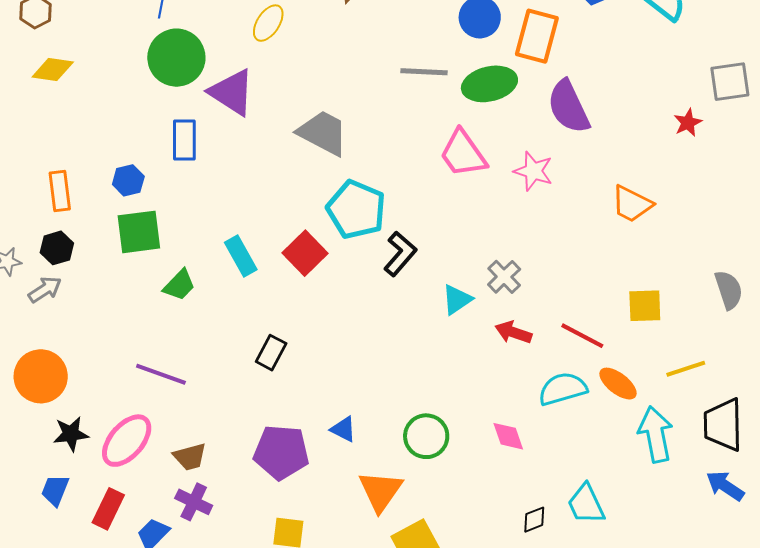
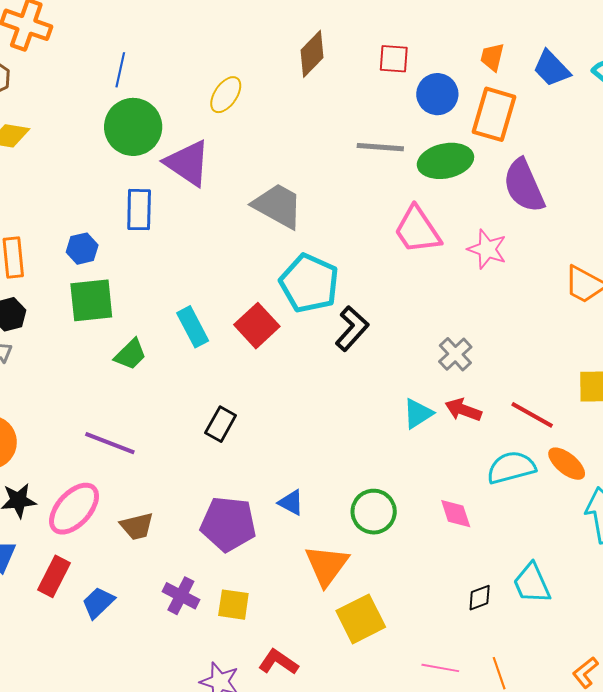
cyan triangle: (457, 300) -> (418, 414), moved
purple cross: (194, 502) -> (181, 596), moved

